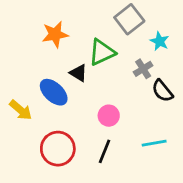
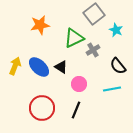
gray cross: (143, 69) -> (93, 50), moved
black triangle: (78, 73) -> (61, 67), moved
yellow arrow: (21, 110) -> (15, 66), moved, turned -108
cyan line: (154, 143) -> (112, 89), moved

